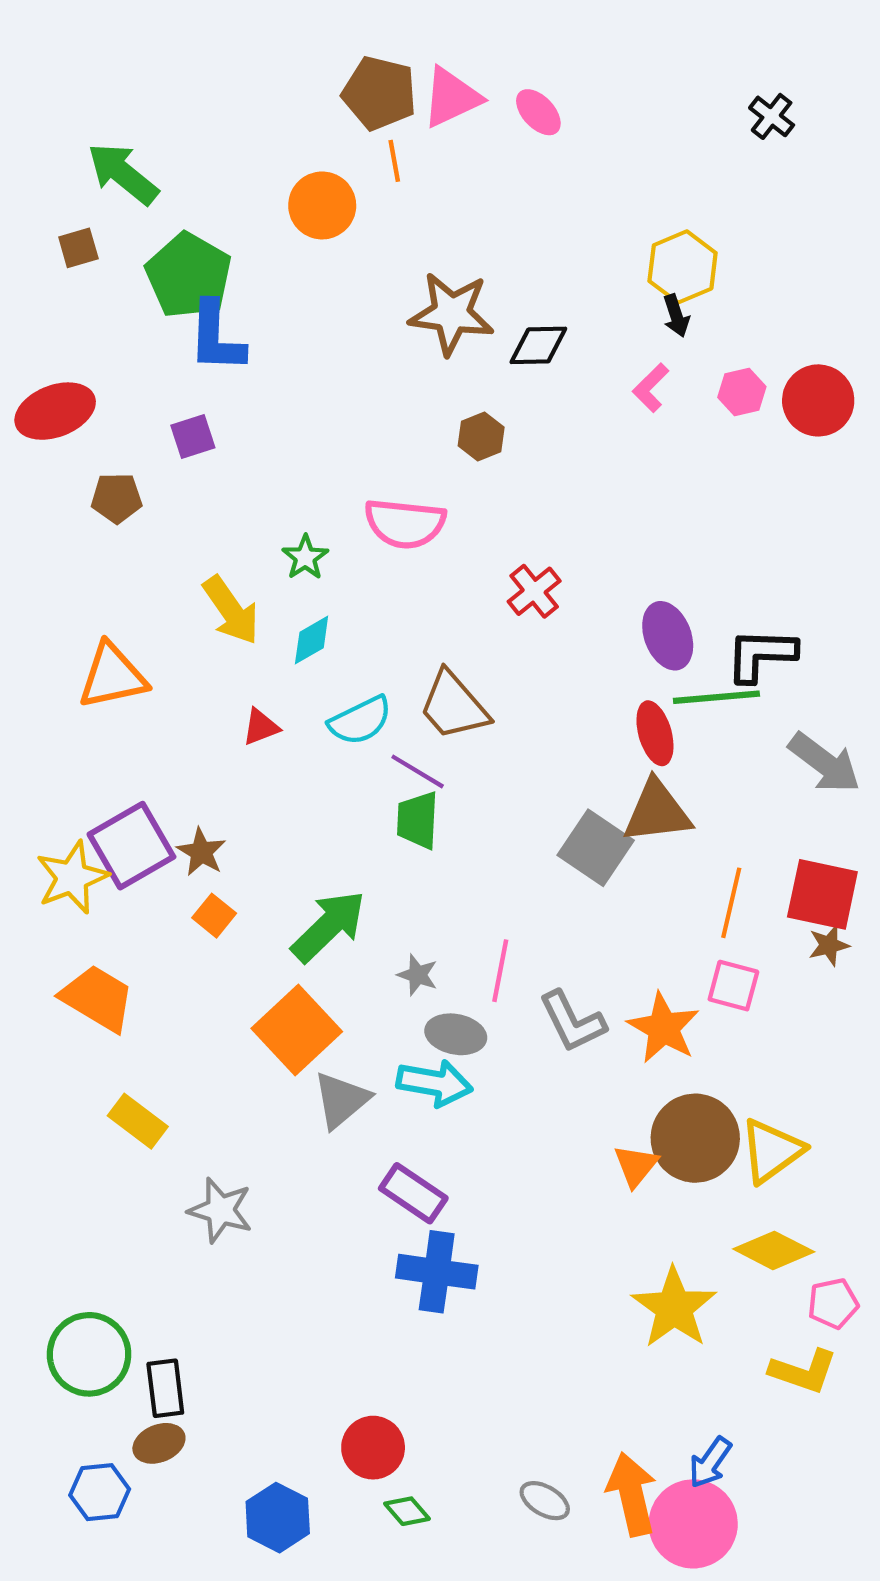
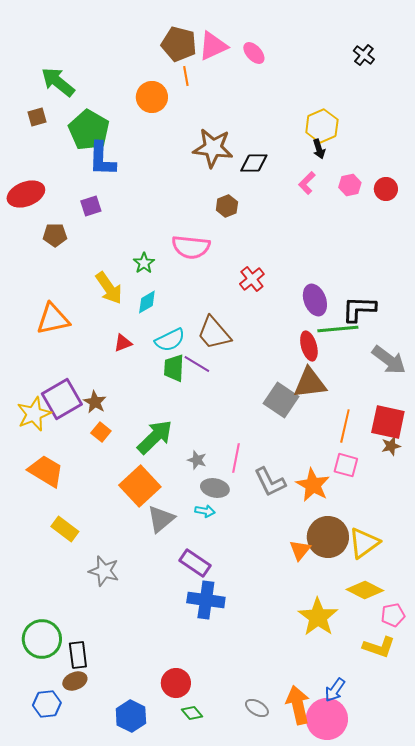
red circle: (818, 400) -> (386, 189), size x0.7
green trapezoid: (418, 820) -> (174, 368), moved
cyan arrow: (435, 1083) -> (205, 511), size x0.6

